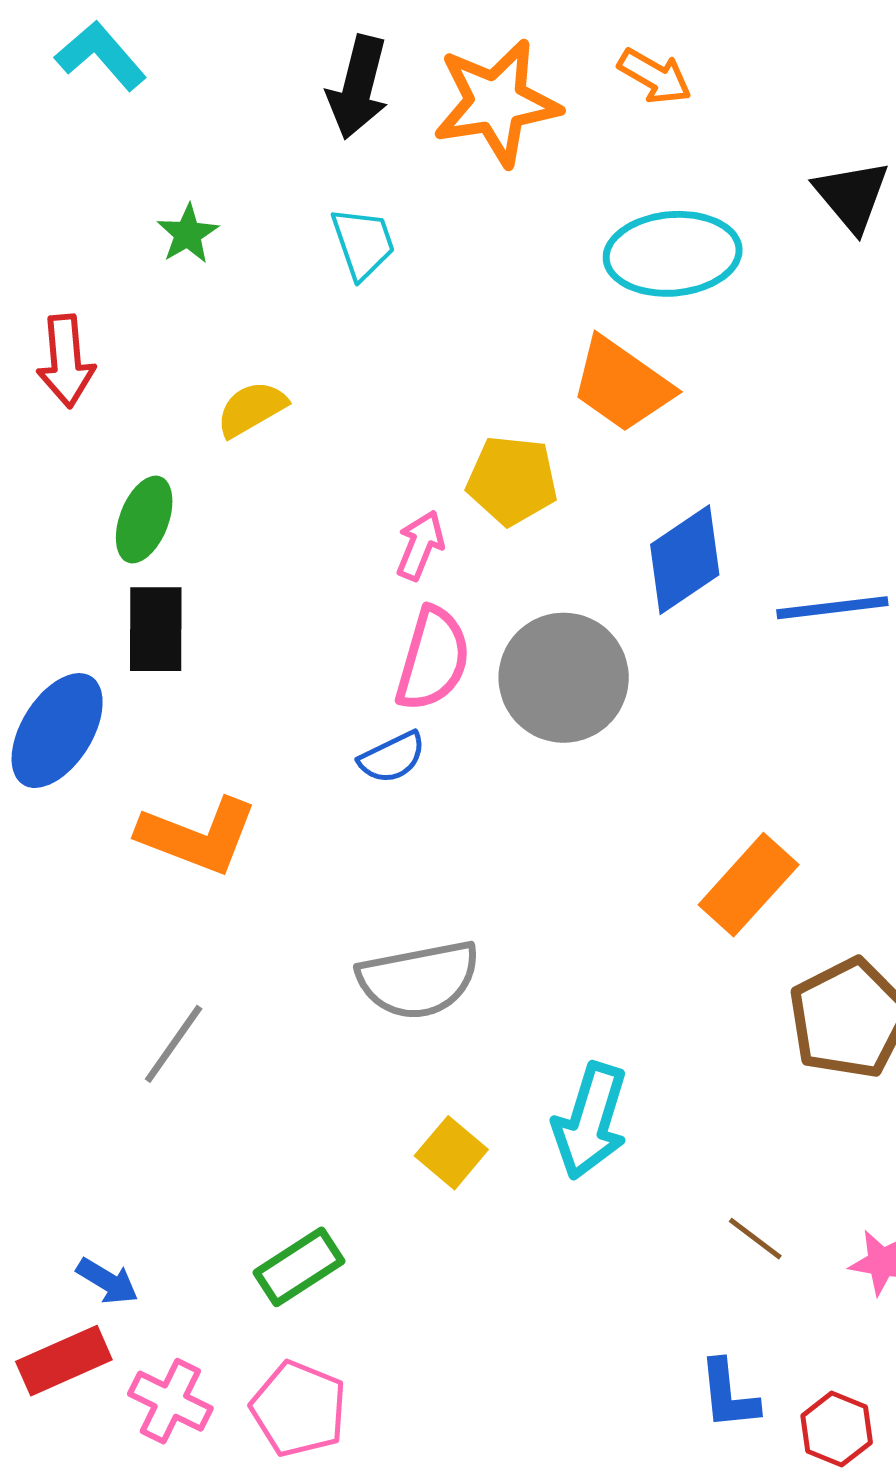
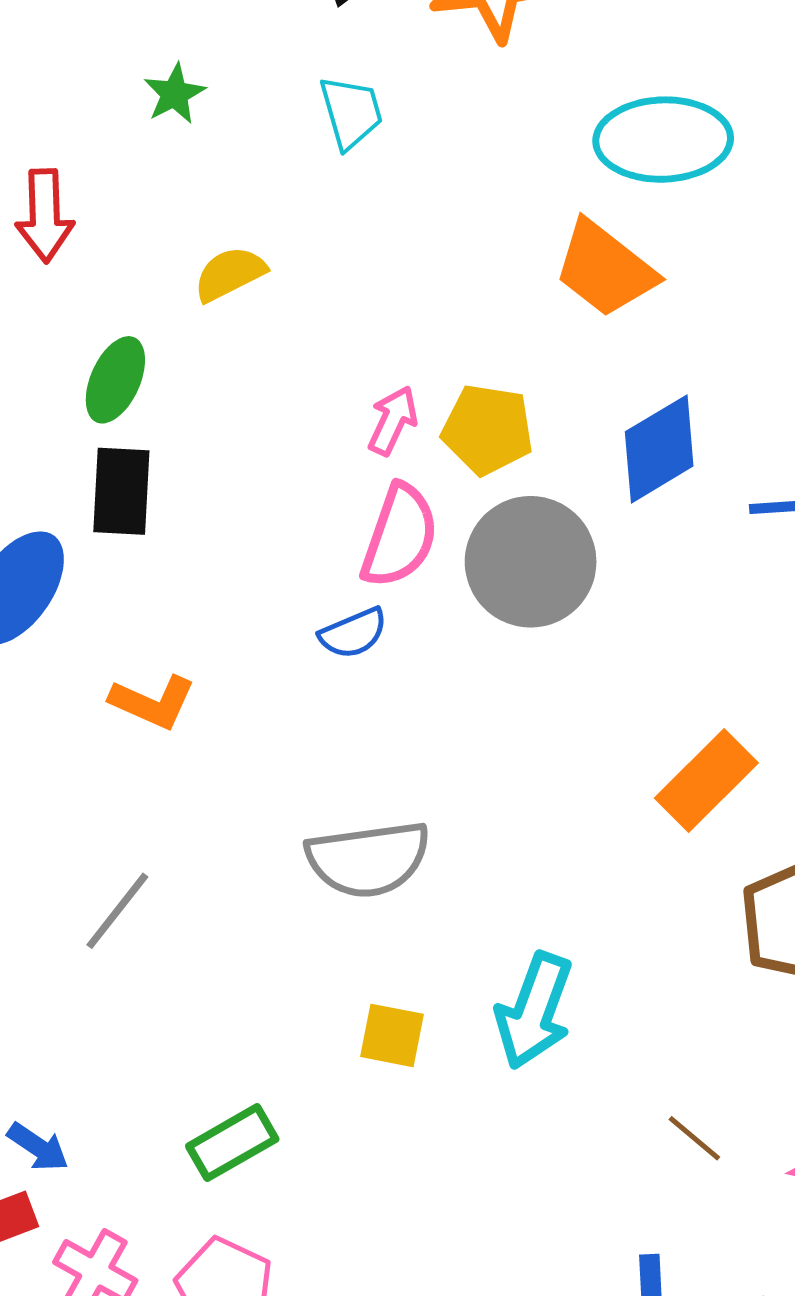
yellow pentagon: (512, 480) -> (488, 429), moved
orange L-shape: (198, 836) -> (153, 702), size x0.7
yellow square: (451, 1153) -> (392, 1035), turned -32

